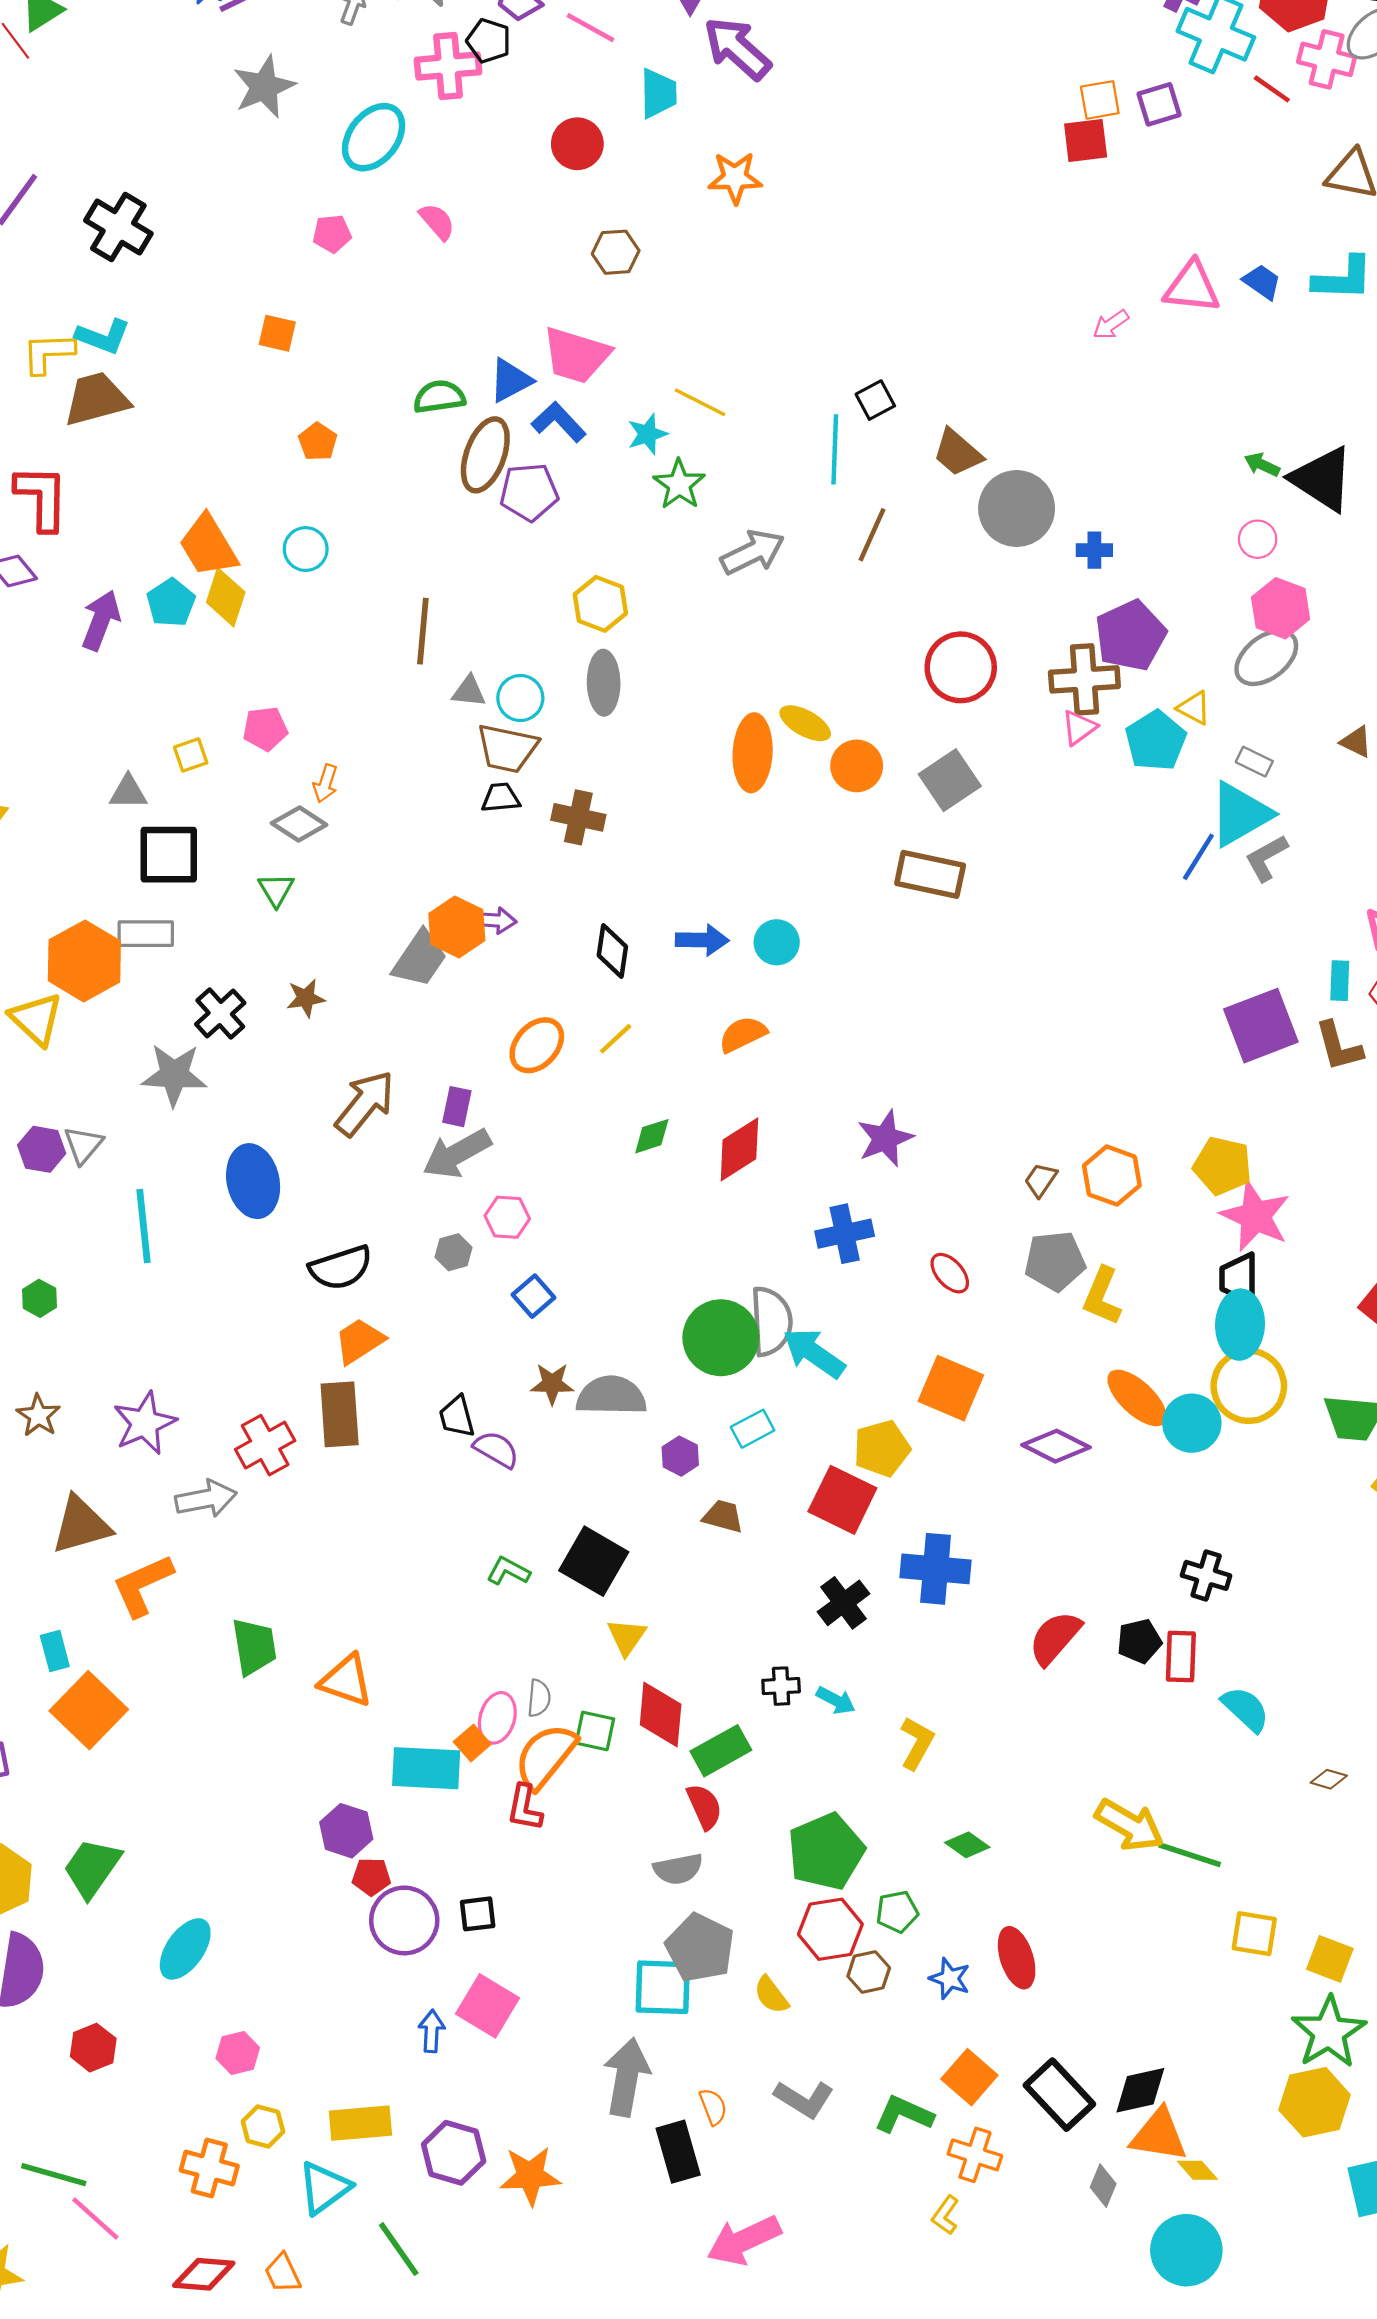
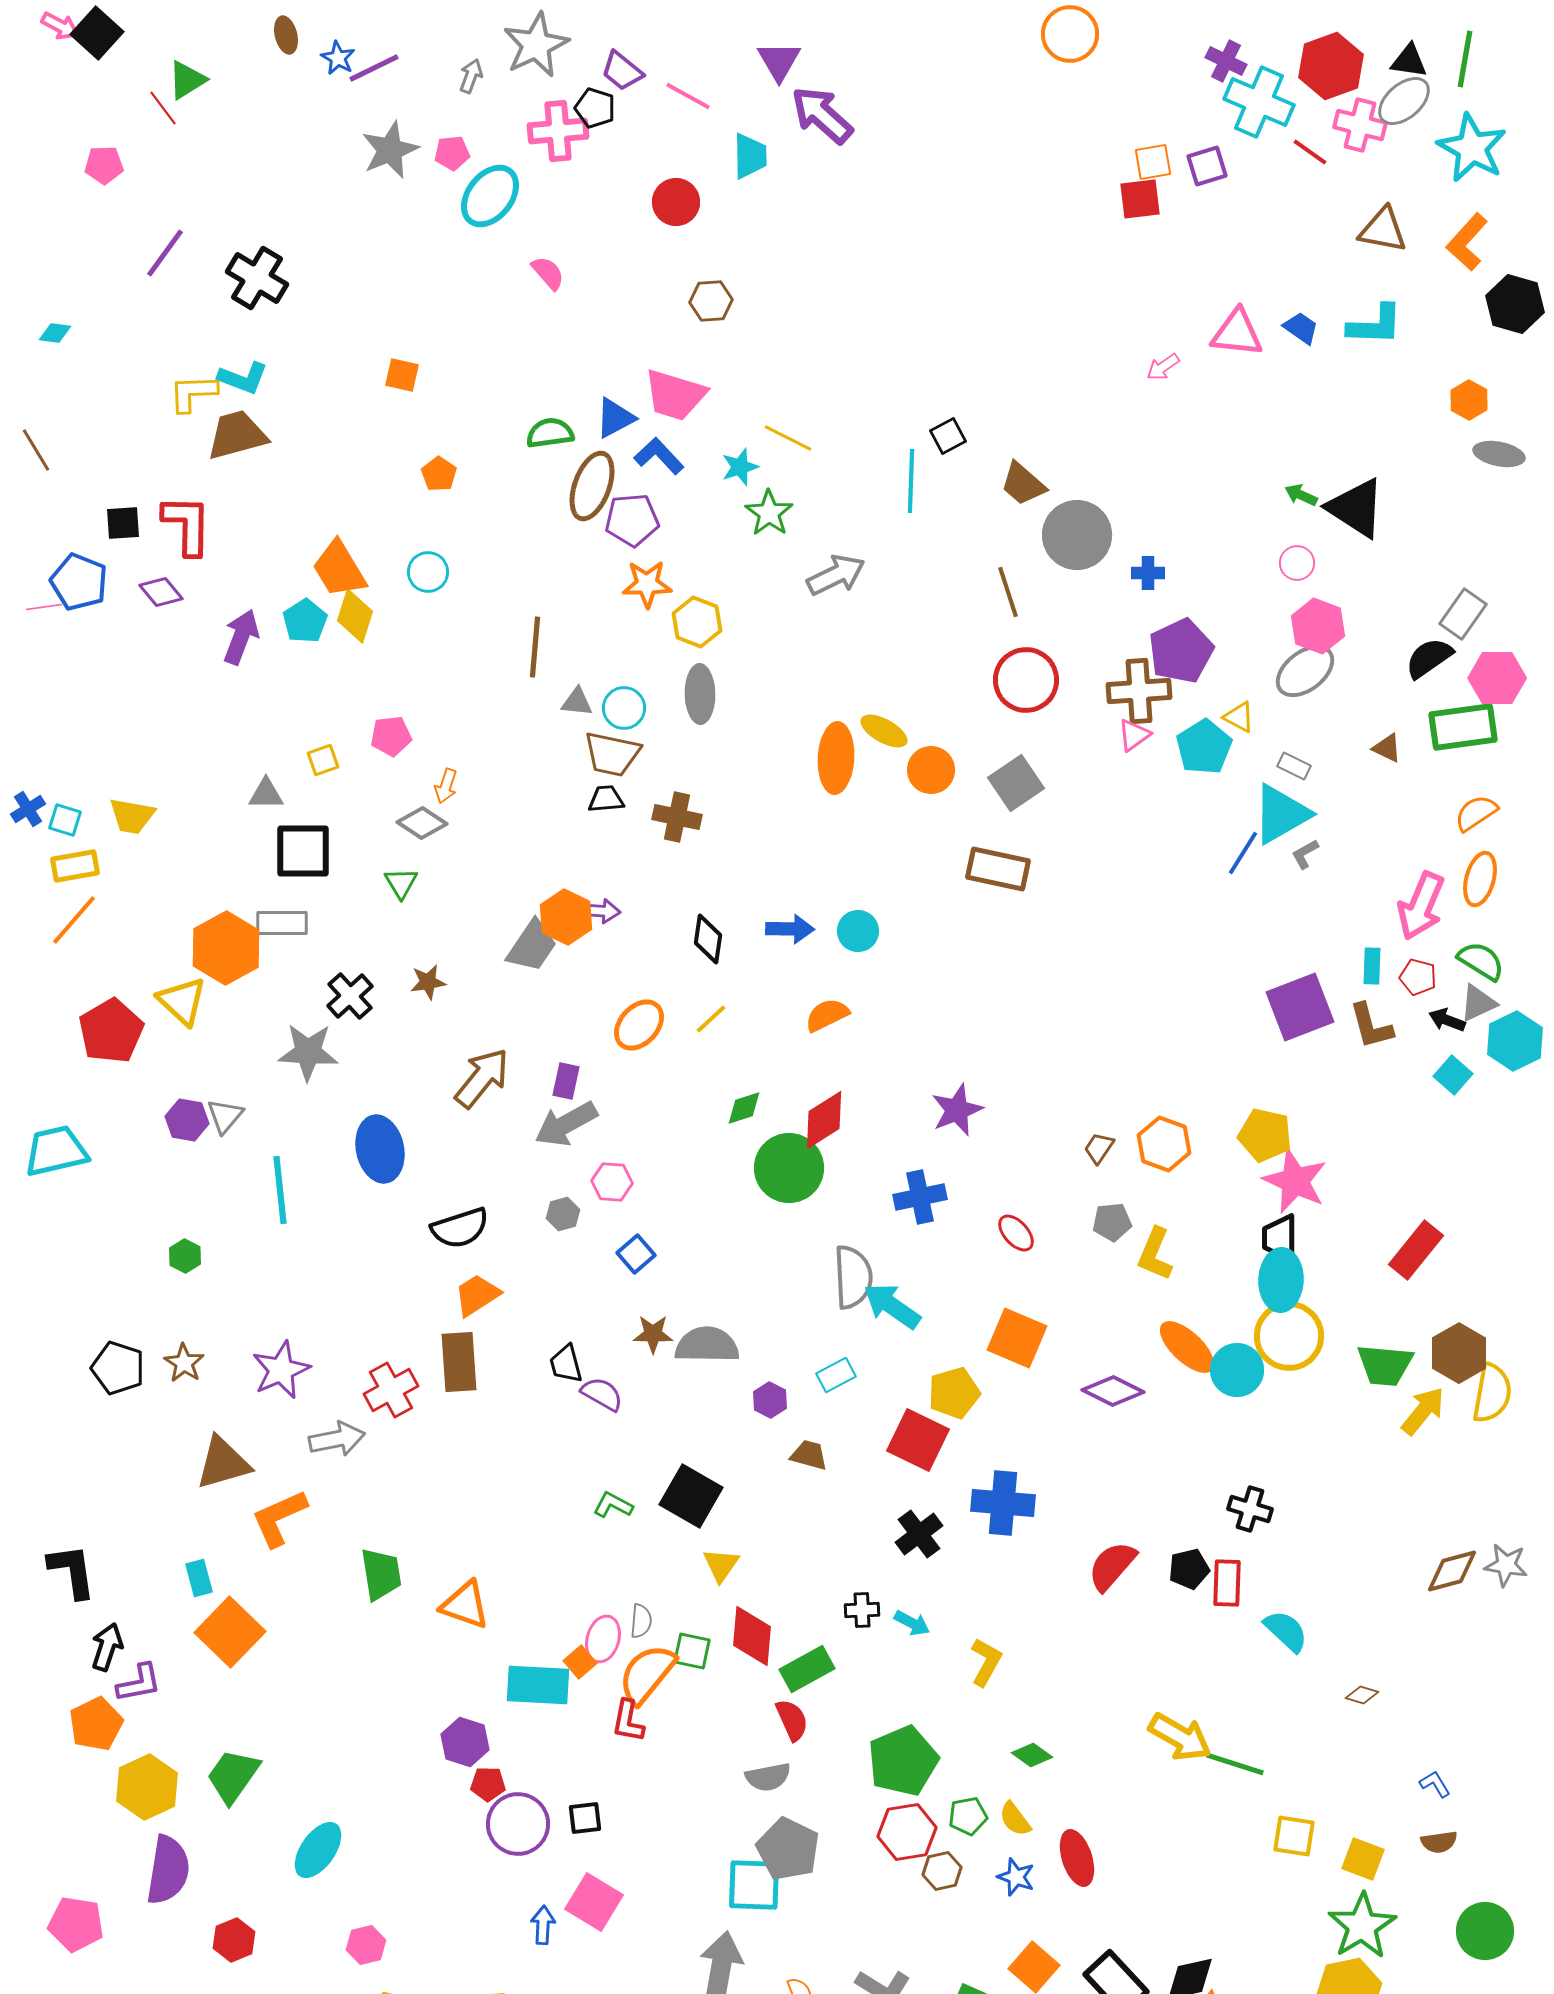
orange star: (735, 178) -> (647, 584), moved
pink pentagon: (332, 234) -> (452, 153), moved
brown line: (872, 535) -> (1008, 592), moved, turned -42
gray L-shape: (1266, 858) -> (1305, 854), size x0.7
gray pentagon: (1055, 1261) -> (1112, 1222), size x0.7
green circle: (721, 1338) -> (789, 1168), moved
yellow semicircle: (771, 1995) -> (1015, 1819), moved

